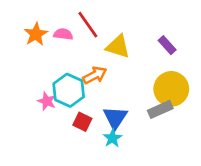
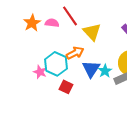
yellow triangle: (118, 47) -> (92, 32), turned 30
blue triangle: (115, 118) -> (91, 69), moved
cyan star: (112, 138) -> (105, 71), moved

